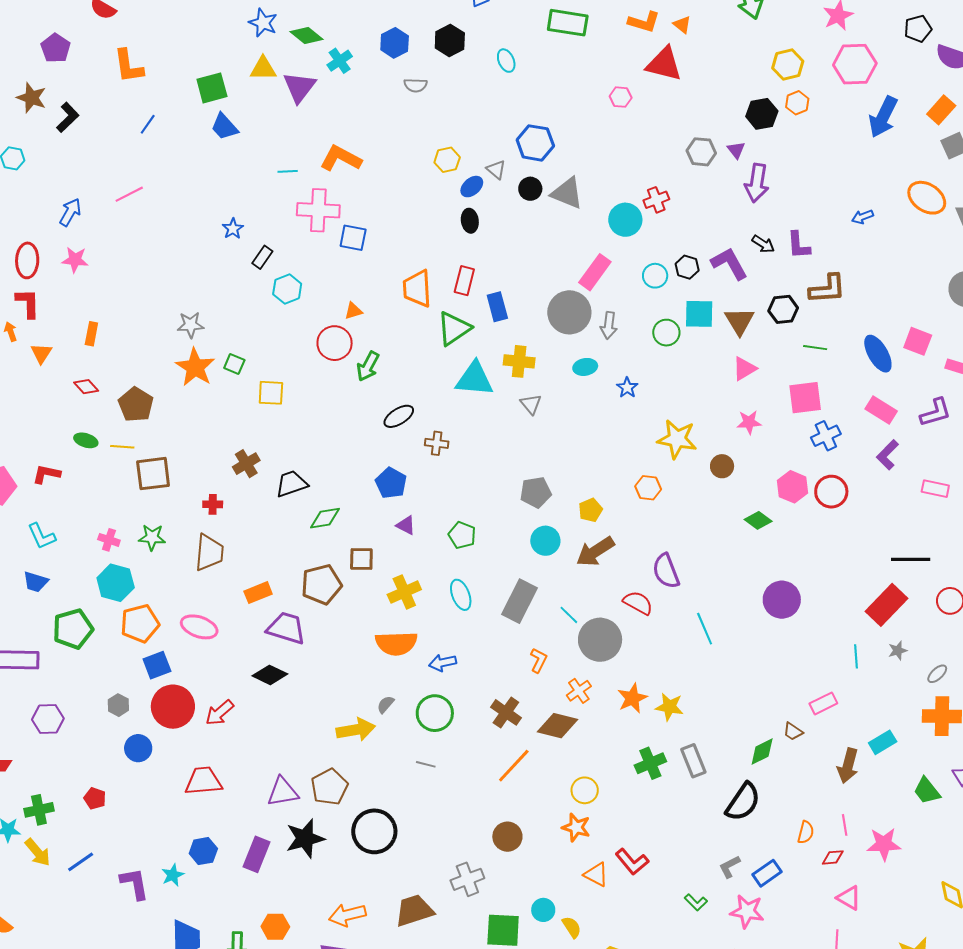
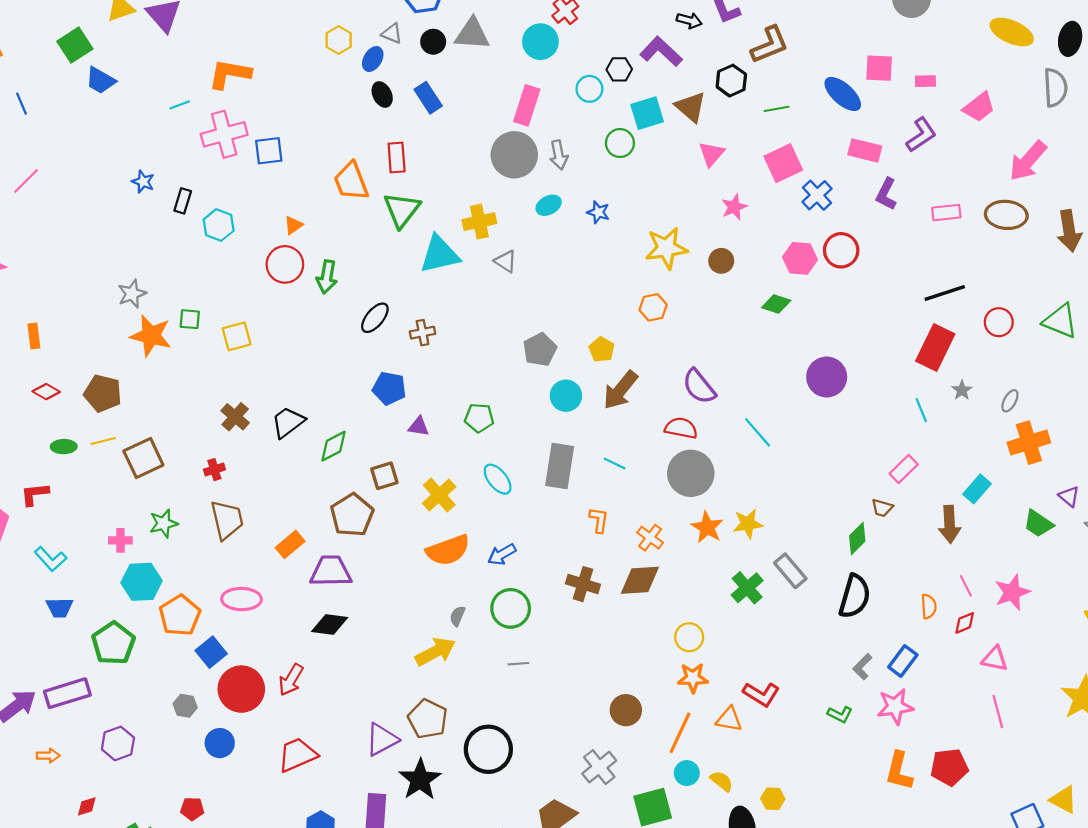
blue line: (148, 124) -> (21, 104), turned -40
blue rectangle: (497, 307) -> (428, 98), moved
gray circle: (600, 640) -> (691, 473), moved
orange line: (514, 766) -> (680, 733), moved

